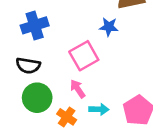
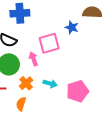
pink arrow: (78, 89) -> (33, 59), moved

